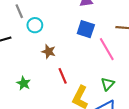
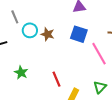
brown star: (49, 52) -> (48, 34), moved
green star: (24, 83) -> (21, 73), moved

